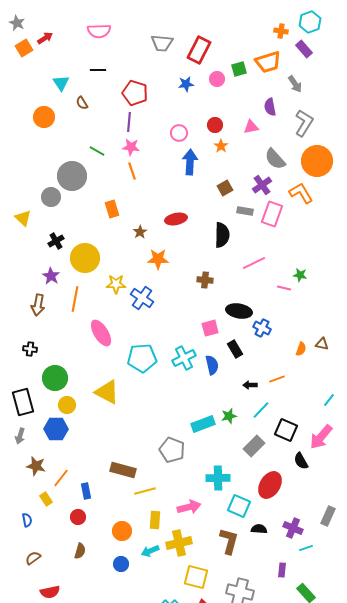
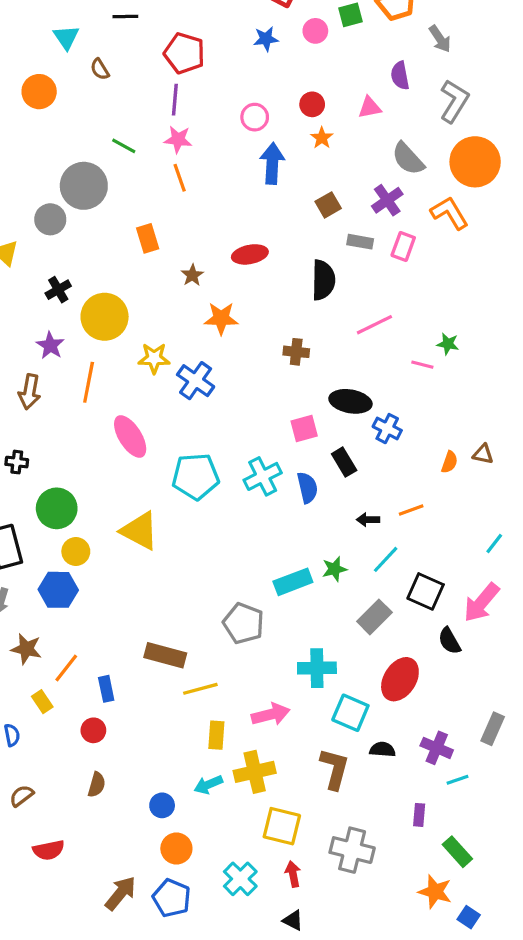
pink rectangle: (272, 214) -> (403, 246), size x0.7
orange circle: (122, 531) -> (176, 848), moved

